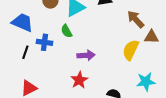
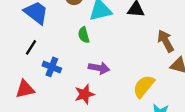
blue cross: (44, 42) -> (52, 67), moved
yellow semicircle: (131, 50) -> (144, 86), moved

